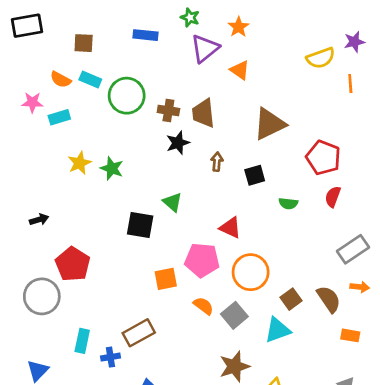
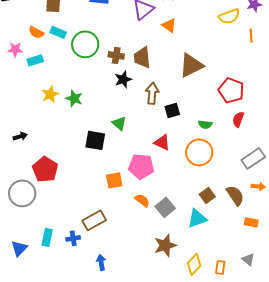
brown arrow: (217, 162) -> (152, 93), size x1.5
black square: (255, 175) -> (172, 110), moved
orange circle: (251, 272) -> (199, 152), moved
cyan rectangle: (82, 341) -> (47, 237), moved

